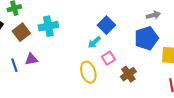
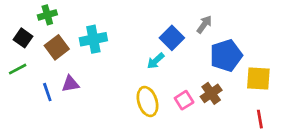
gray arrow: (153, 15) -> (204, 24), moved, turned -40
pink square: (108, 58) -> (184, 100), moved
brown cross: (128, 74) -> (211, 93), moved

